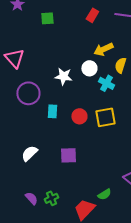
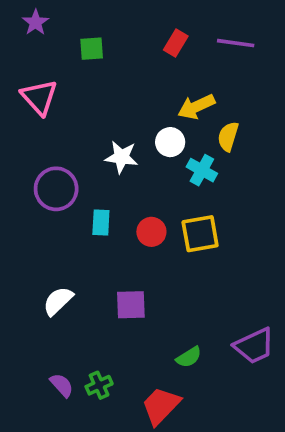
pink triangle: (14, 58) -> (39, 97), moved
green semicircle: (104, 194) -> (189, 357), moved

